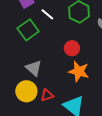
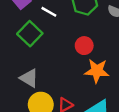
gray triangle: (34, 68) -> (29, 78), moved

